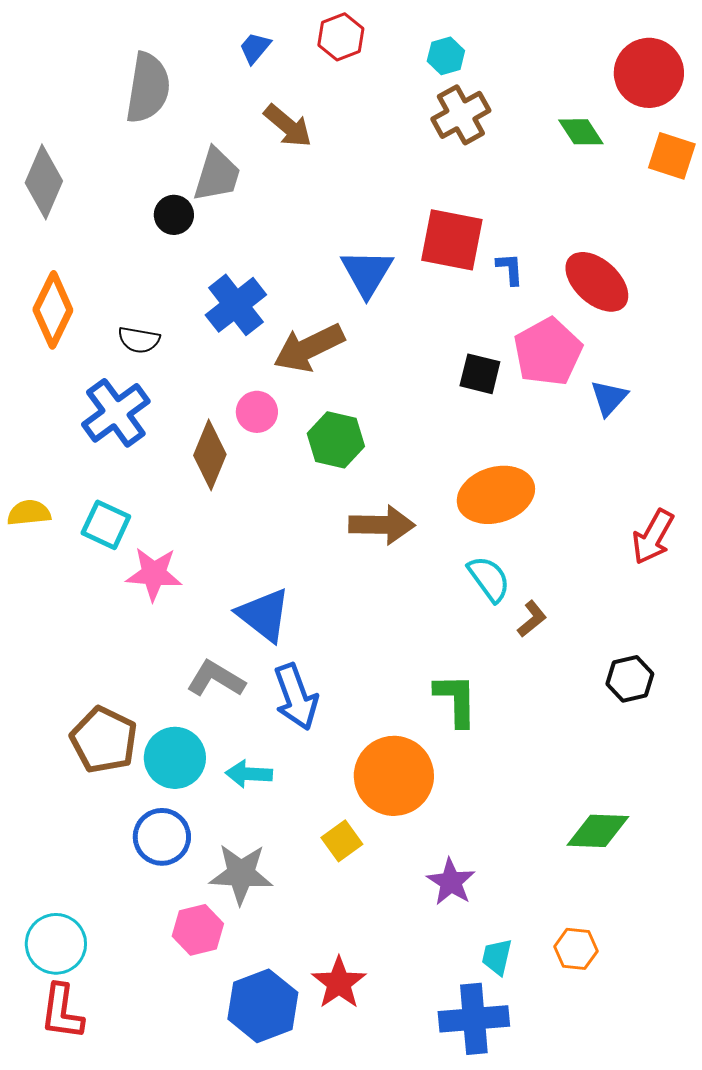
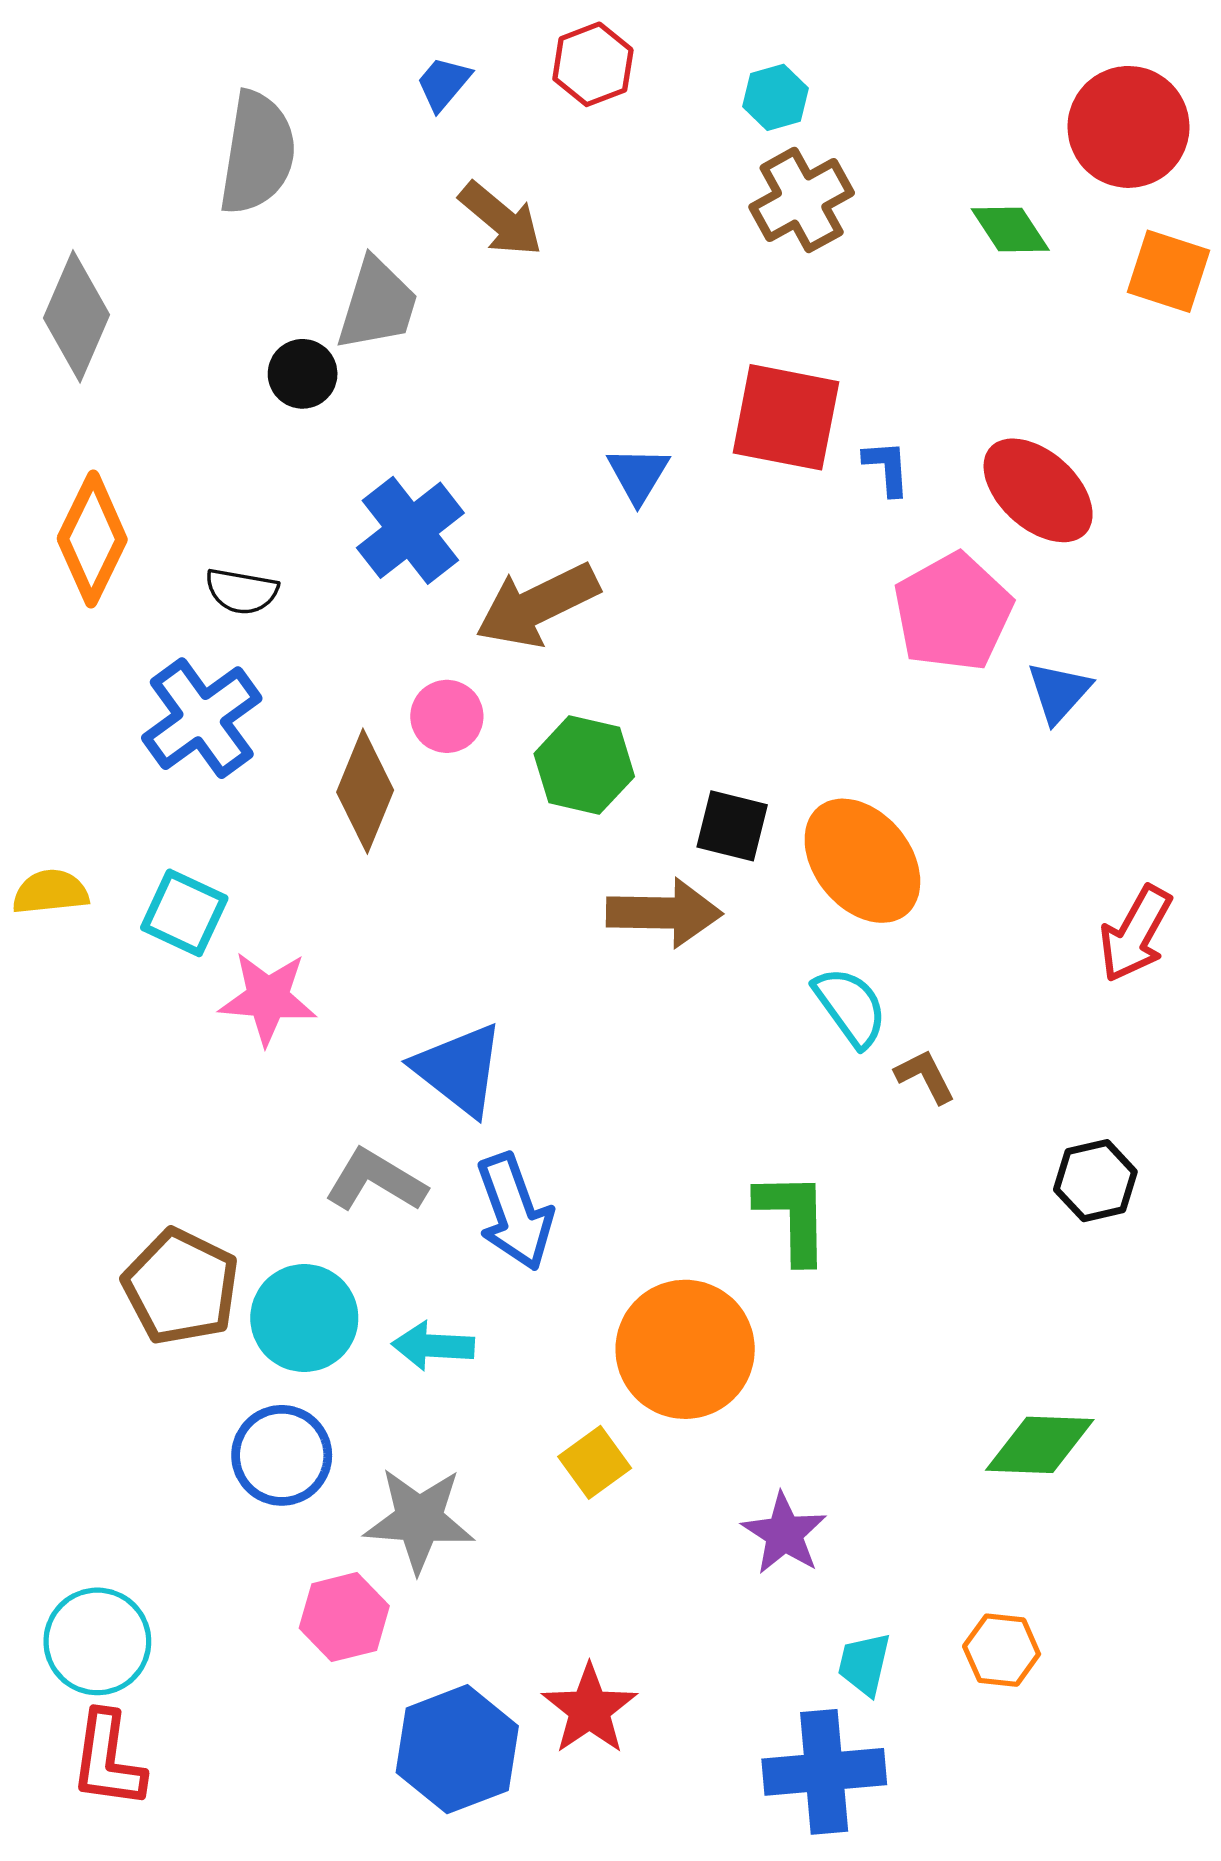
blue triangle: (367, 273) -> (638, 475), size x0.7
black square: (480, 374) -> (732, 826), moved
orange ellipse: (496, 495) -> (862, 861), turned 68
brown L-shape: (532, 619) -> (925, 1076), turned -78

